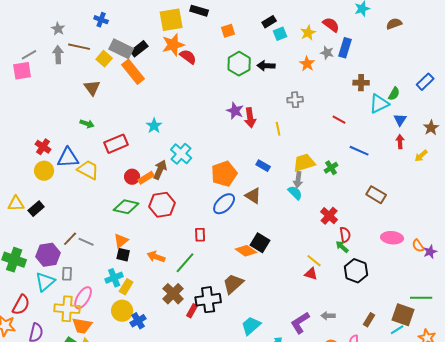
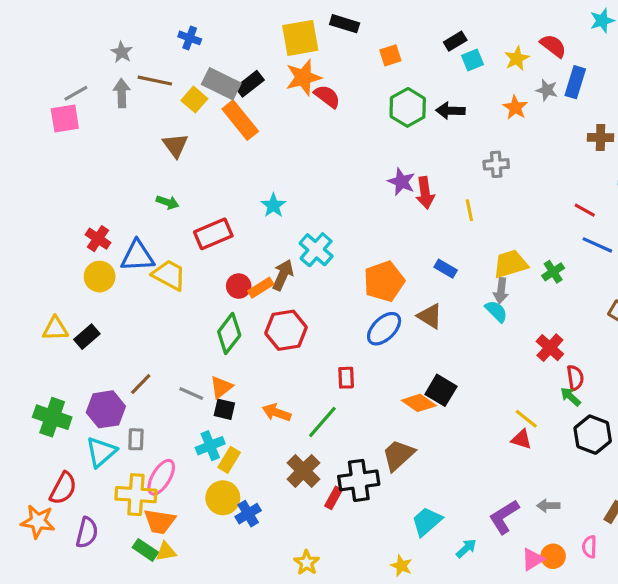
red line: (339, 120) -> (585, 210), moved
green diamond: (126, 207) -> (229, 333), turned -65
gray line: (86, 242) -> (191, 393), moved

